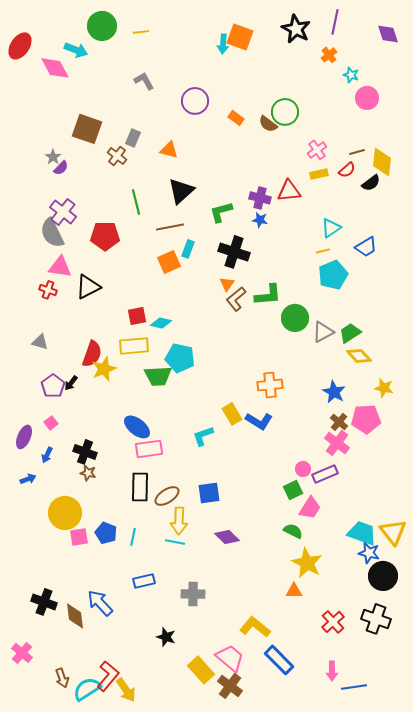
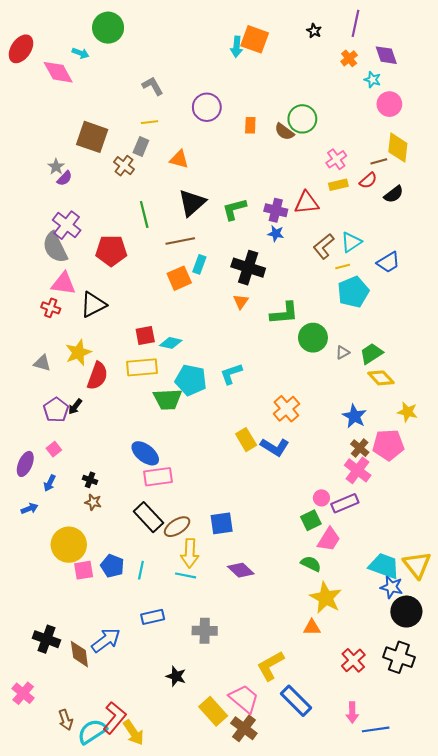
black star: (296, 29) -> (314, 31), size x0.5
yellow line: (141, 32) -> (149, 122), moved
purple diamond: (388, 34) -> (386, 55), moved
cyan arrow: (76, 50) -> (80, 53), size x0.7
orange rectangle: (236, 118) -> (250, 125), turned 56
yellow diamond: (382, 162) -> (398, 148), moved
green L-shape: (221, 212) -> (234, 209), moved
brown L-shape: (236, 299) -> (324, 246), moved
gray triangle: (323, 332) -> (343, 352), size x0.6
yellow star: (104, 369) -> (78, 352), moved
orange cross: (270, 385) -> (286, 409), turned -35
cyan L-shape: (203, 436) -> (231, 374), moved
black cross: (85, 452) -> (90, 480), size x0.6
black rectangle: (140, 487) -> (148, 517), turned -44
blue arrow: (100, 603) -> (106, 640), turned 96
yellow L-shape: (255, 627) -> (270, 666), turned -68

